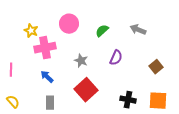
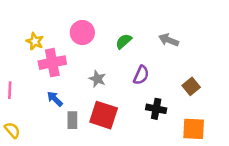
red square: (86, 90) -> (104, 115), turned -30
black cross: (128, 100) -> (156, 109), moved
gray rectangle: (50, 103) -> (72, 120), moved

